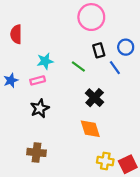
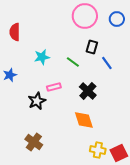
blue circle: (126, 47) -> (117, 19), moved
black rectangle: (99, 50) -> (92, 47), turned 32
pink rectangle: (38, 80) -> (54, 87), moved
brown cross: (37, 152) -> (34, 142), turned 30

